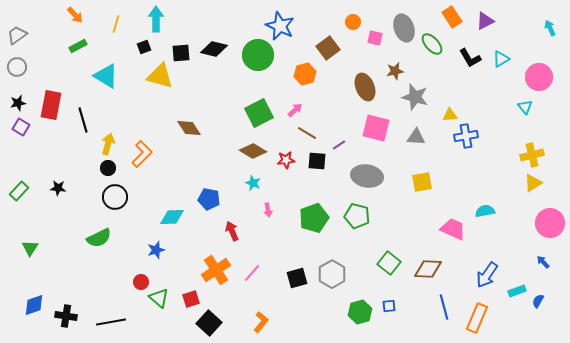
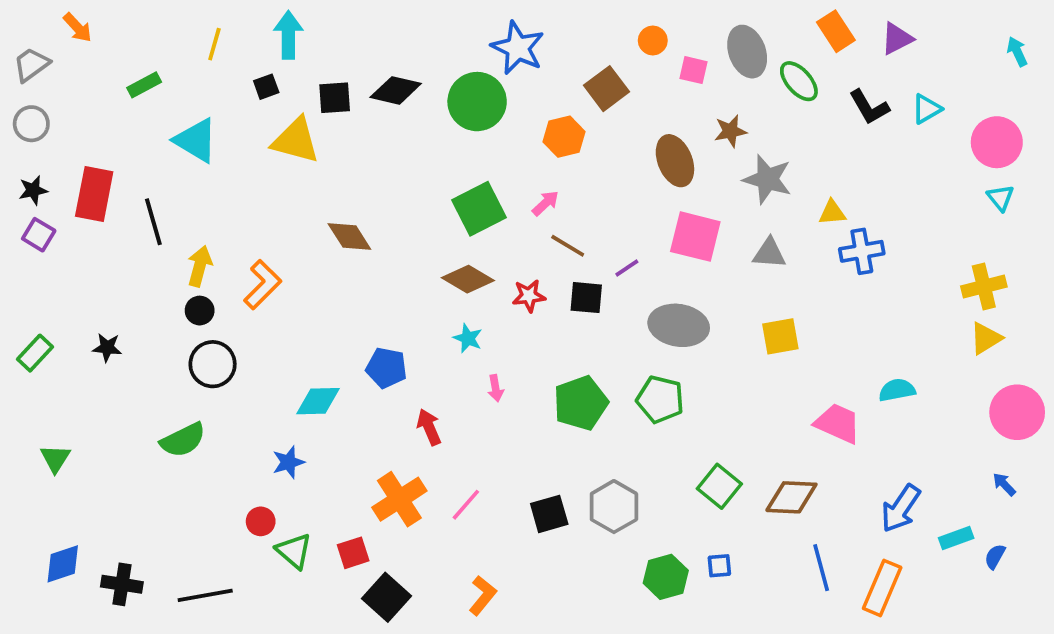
orange arrow: (75, 15) -> (78, 28), moved
cyan triangle: (525, 107) -> (1000, 198), moved

